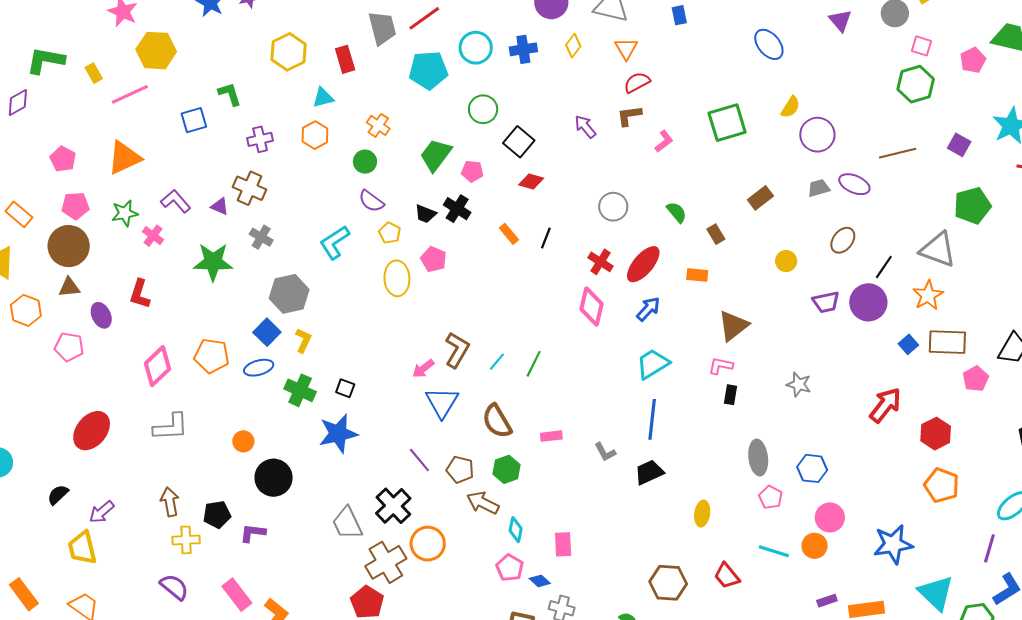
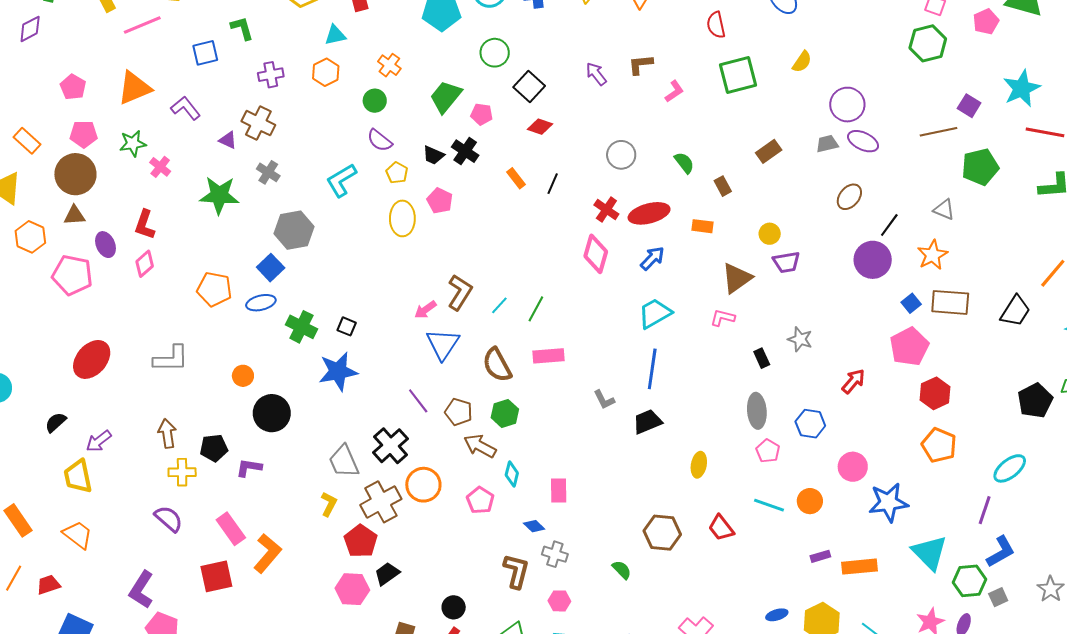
red semicircle: (637, 82) -> (716, 25), moved, turned -76
purple circle: (817, 135) -> (847, 105), moved
brown line: (898, 153) -> (938, 132), moved
purple L-shape: (176, 201) -> (186, 108), moved
gray triangle: (938, 250) -> (944, 210), size x0.6
yellow circle: (786, 261) -> (770, 234), moved
red ellipse: (643, 264) -> (649, 213), turned 33
purple trapezoid: (826, 302) -> (786, 262), moved
yellow L-shape: (303, 340) -> (329, 504), moved
pink pentagon: (69, 347) -> (72, 275), size x1.4
pink diamond: (158, 366) -> (145, 264), moved, size x0.7
pink pentagon: (976, 379) -> (909, 347), moved, size x1.5
black rectangle: (731, 395) -> (762, 358), moved, turned -36
red arrow: (885, 405) -> (853, 381), moved, size x0.7
pink rectangle: (551, 436) -> (548, 356), moved, size x1.4
pink circle: (830, 517) -> (853, 467), moved
pink pentagon: (510, 568) -> (480, 500), moved

